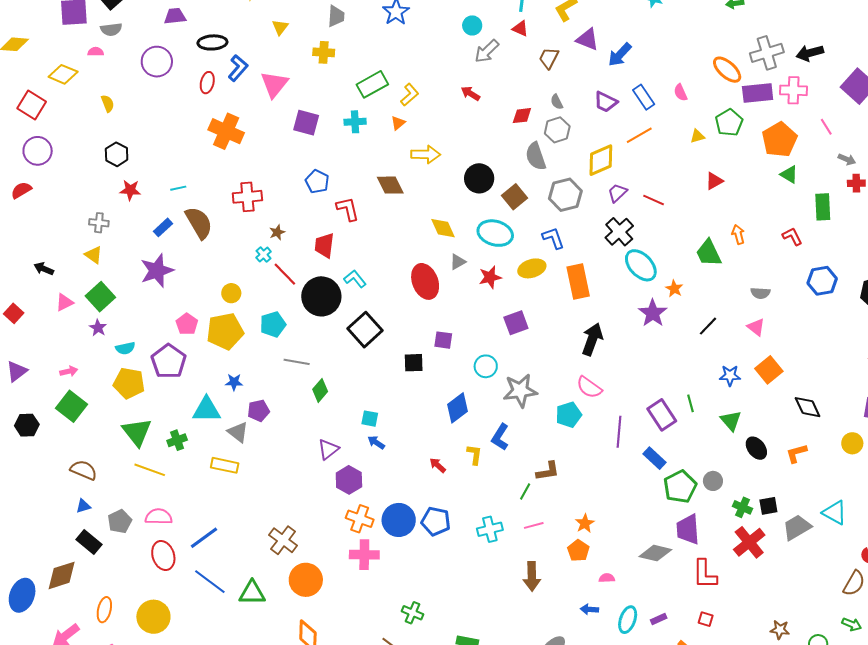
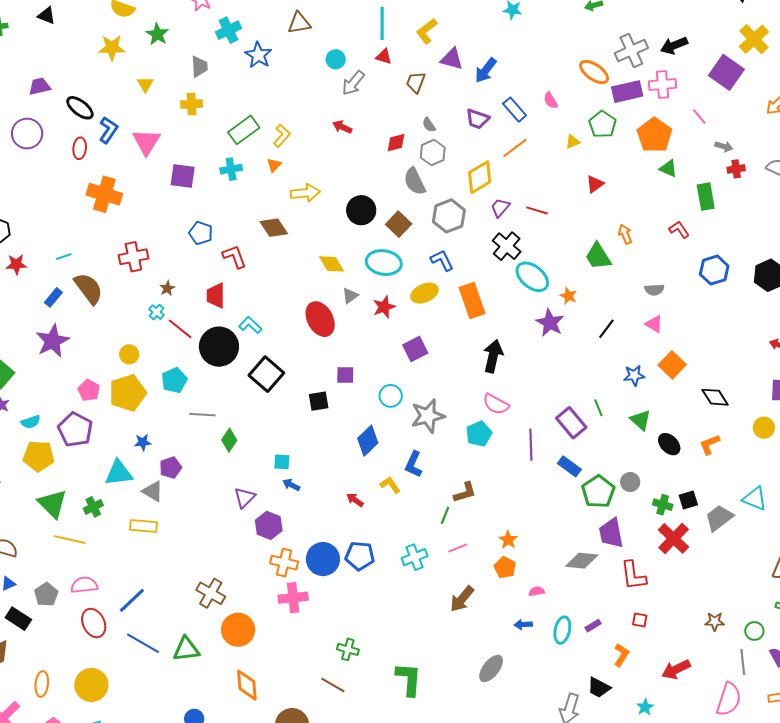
black ellipse: (212, 42) -> (80, 108), turned 48
yellow L-shape: (474, 455) -> (390, 485), turned -35
brown arrow: (532, 576) -> (462, 599), turned 48

